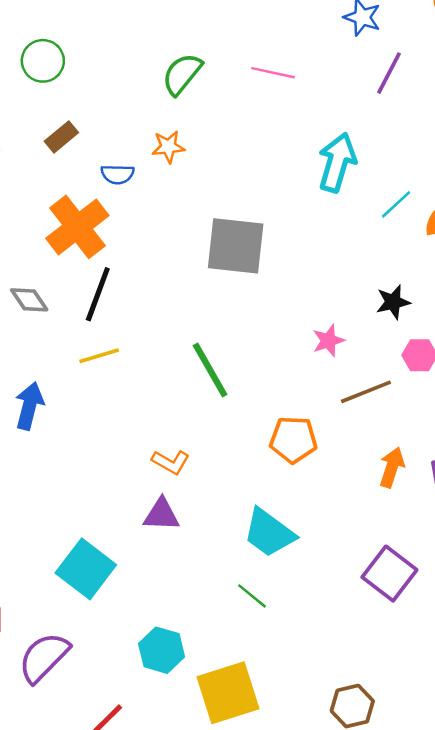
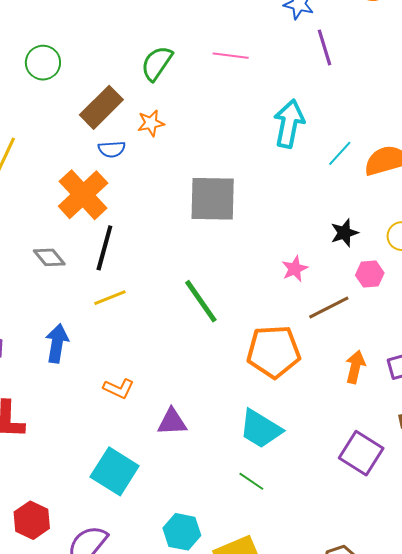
purple line: (389, 73) -> (325, 47), turned -39
brown rectangle: (61, 137) -> (101, 107), moved, size x1.6
orange pentagon: (293, 440) -> (274, 352), size x1.4
orange L-shape: (171, 462) -> (119, 388), moved

